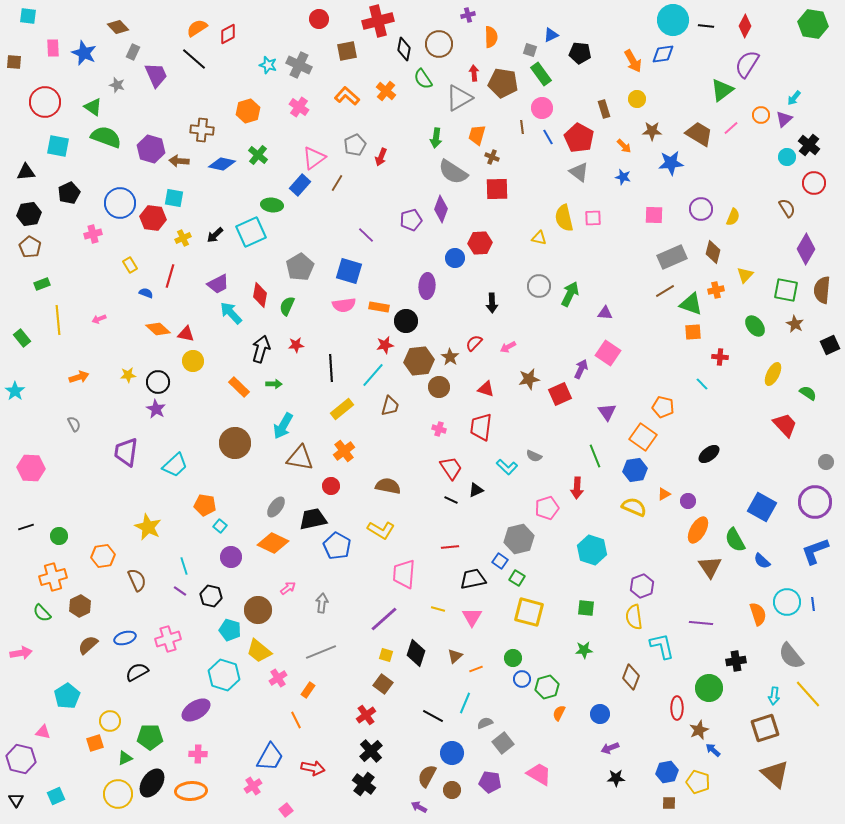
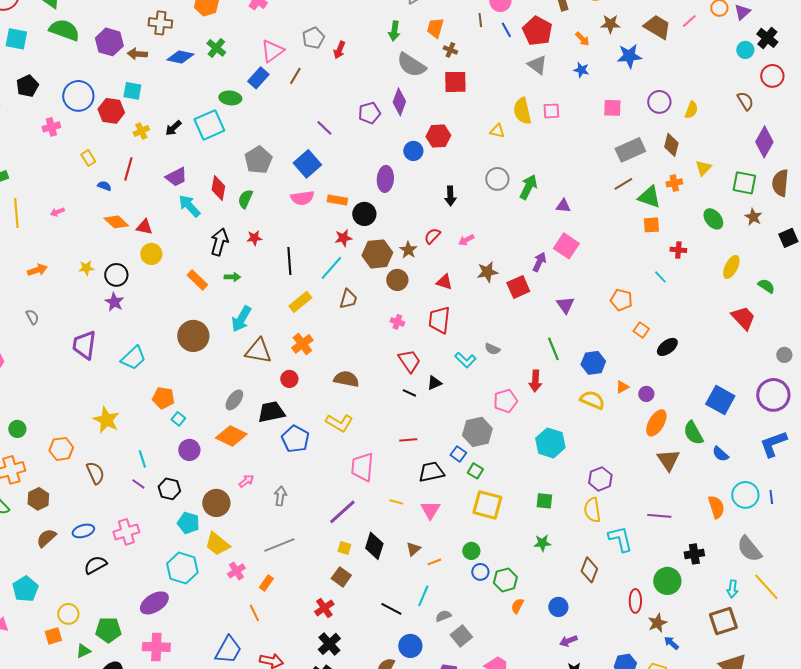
blue square: (349, 271) -> (307, 164), turned 32
orange square: (643, 437) -> (641, 330), moved, size x0.6
pink cross: (198, 754) -> (156, 647), size x1.5

